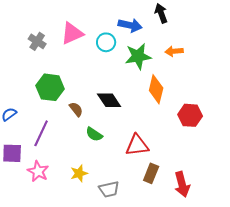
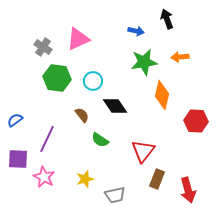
blue arrow: (130, 25) -> (136, 31), size x0.7
cyan circle: (106, 42) -> (93, 81), moved
green hexagon: (50, 87) -> (57, 78), moved
red triangle: (137, 145) -> (143, 151), turned -45

